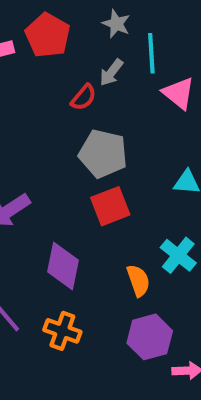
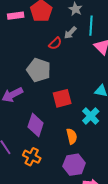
gray pentagon: (103, 154) -> (39, 70), moved
cyan cross: (178, 255) -> (91, 116), moved

